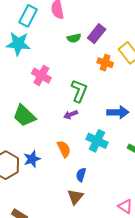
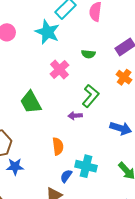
green semicircle: (74, 38) -> (88, 54), moved
cyan cross: (97, 141) -> (86, 166), moved, turned -30
blue star: (32, 159) -> (15, 167), moved

